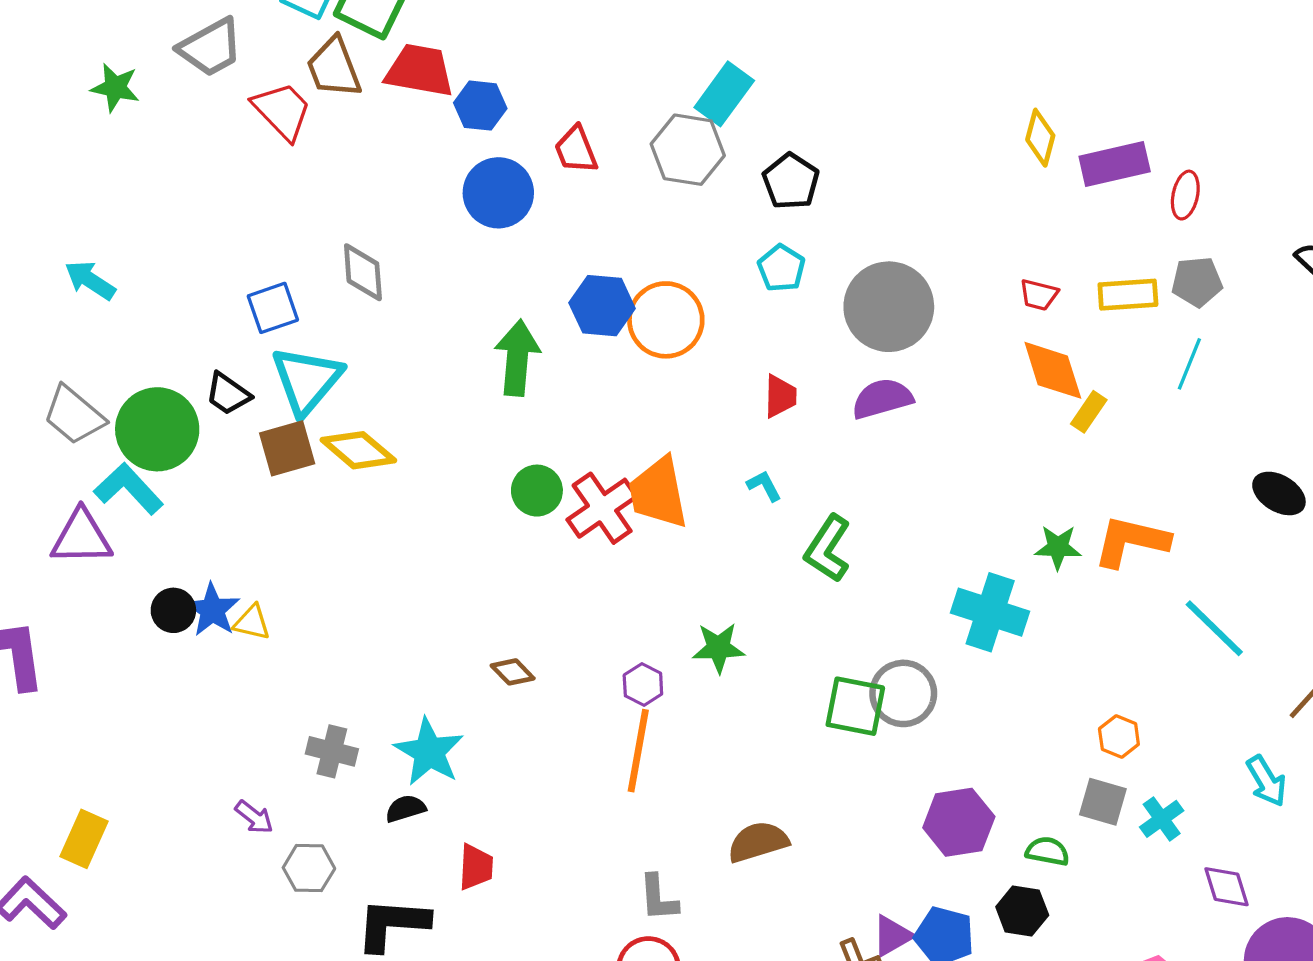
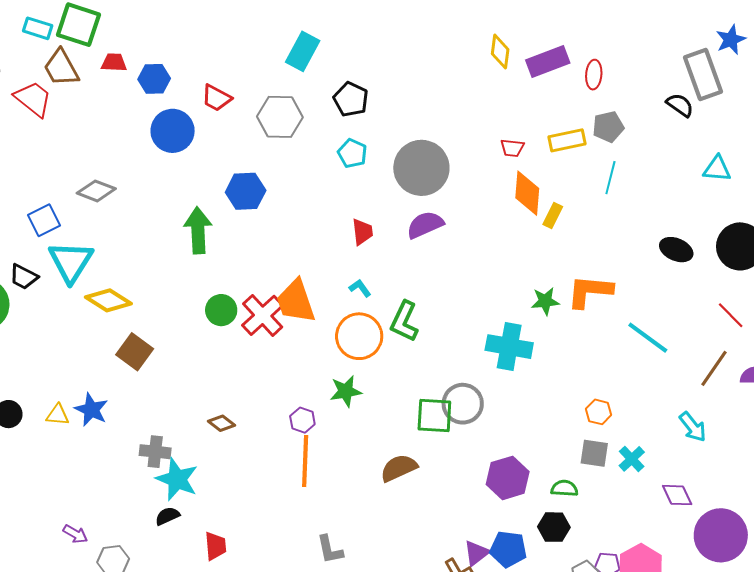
red trapezoid: (420, 70) -> (114, 62), size x0.6
red trapezoid: (576, 150) -> (216, 98), turned -32
gray hexagon: (688, 150) -> (280, 117), moved
gray diamond: (363, 272) -> (96, 191), turned -57
orange circle: (666, 320) -> (359, 336), moved
orange diamond: (1053, 370) -> (527, 193), turned 30
brown square: (287, 448) -> (135, 352), moved, turned -30
blue star: (212, 610) -> (91, 410), moved
gray cross: (332, 751) -> (155, 452), moved
brown semicircle: (758, 842) -> (399, 468), moved

